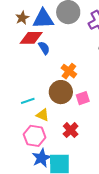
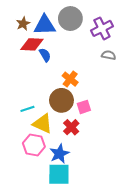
yellow triangle: (43, 115) -> (43, 124), size x1.5
red cross: (71, 130) -> (71, 127), moved
blue star: (41, 158) -> (59, 154), moved

